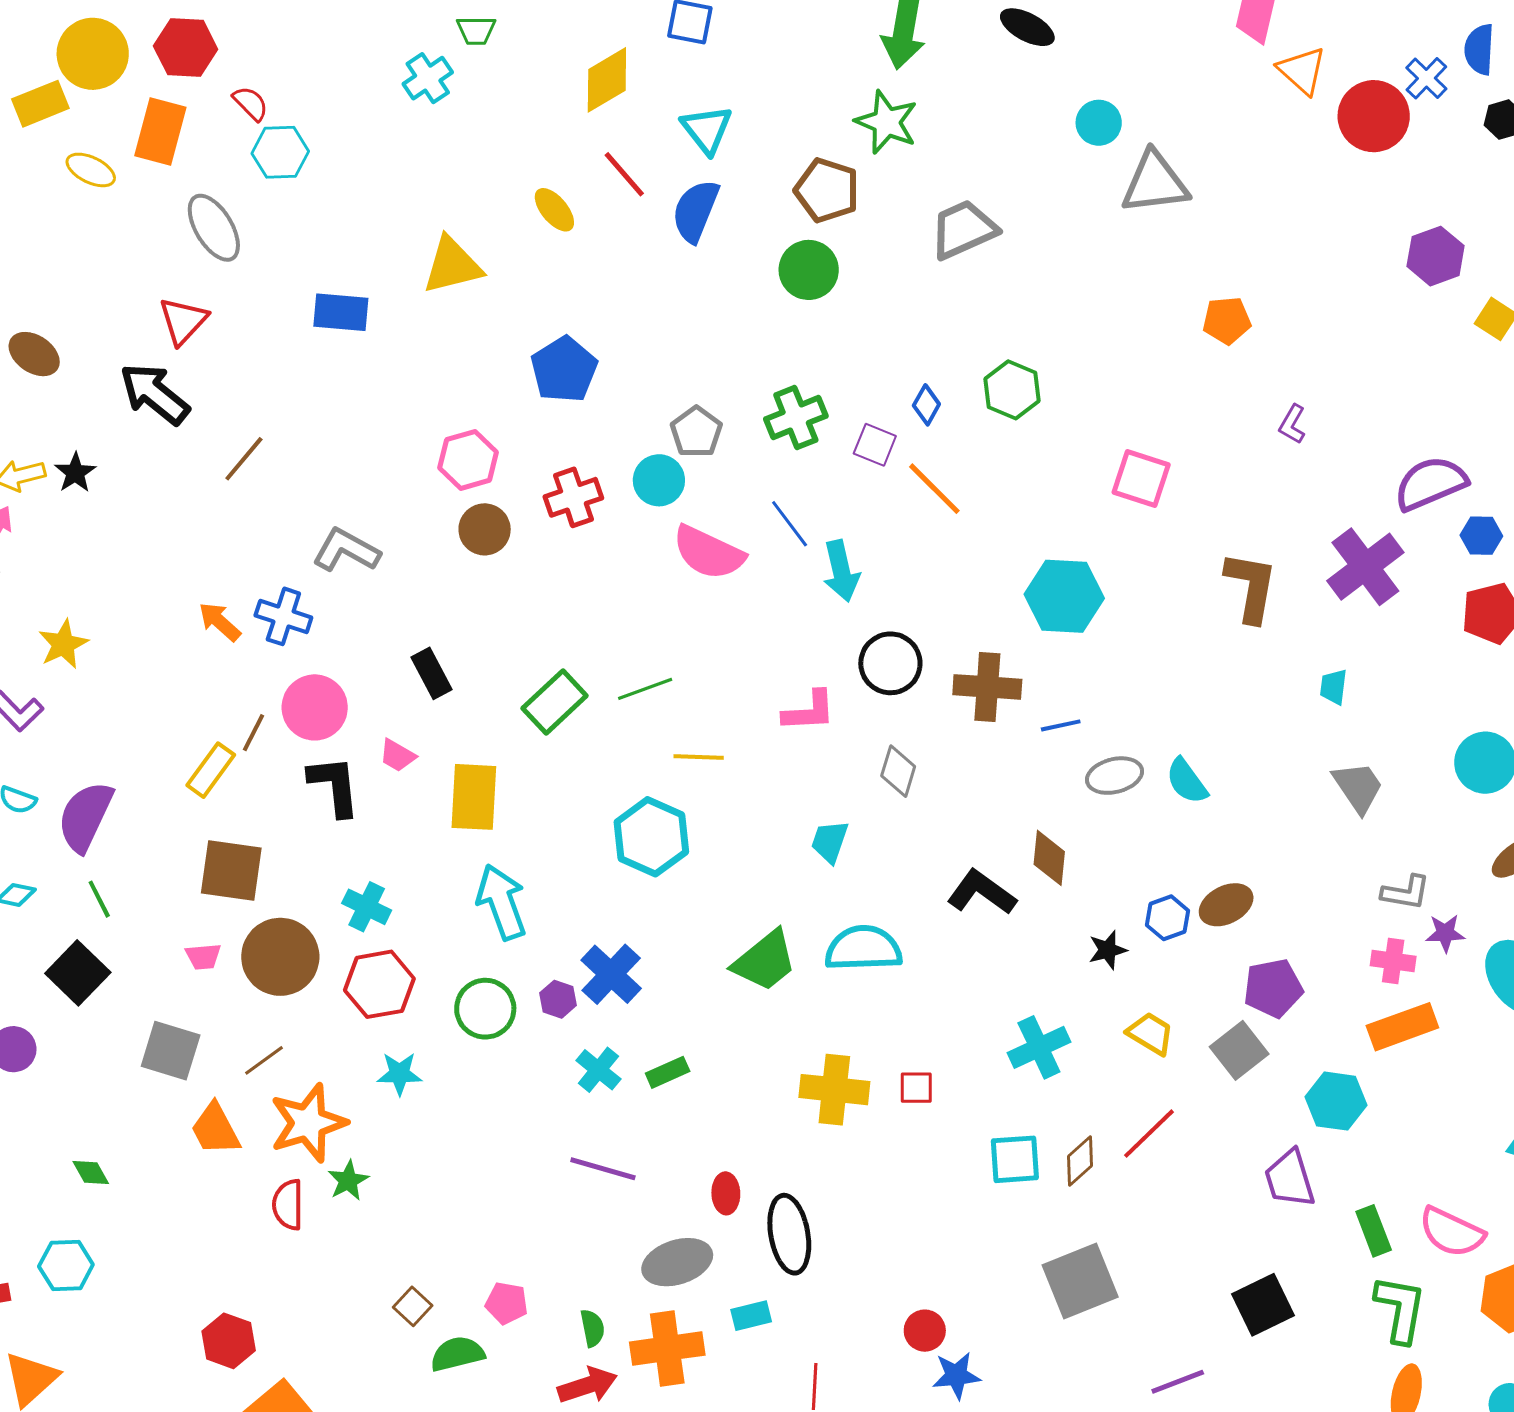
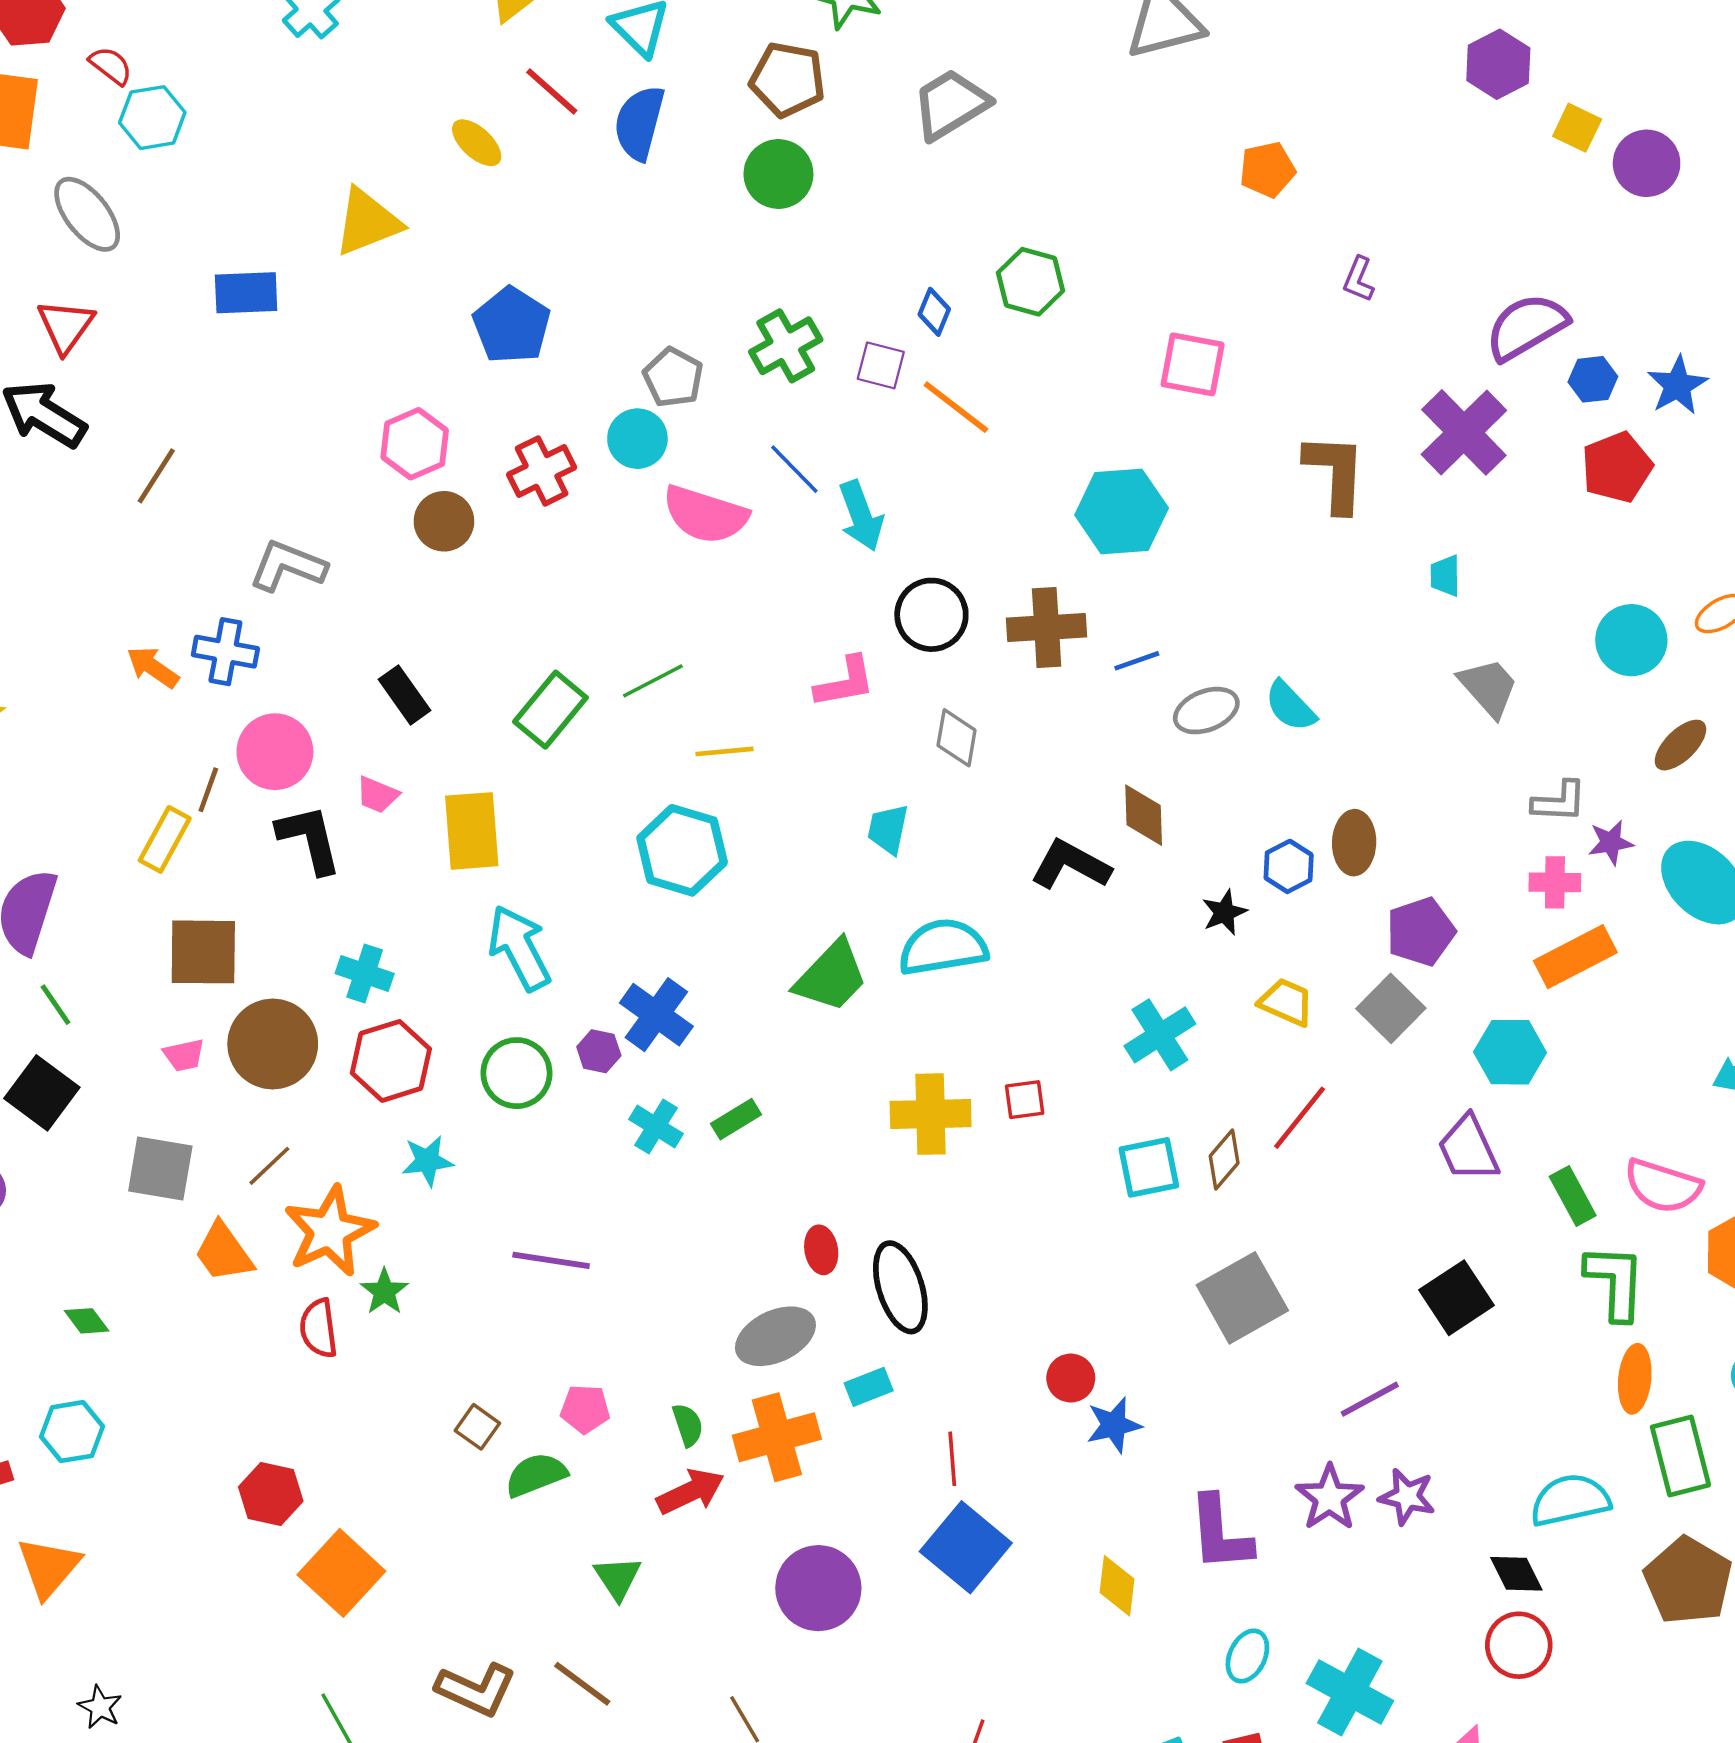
brown ellipse: (1226, 905) -> (1354, 843), turned -54
purple line: (603, 1169) -> (551, 1260), moved

